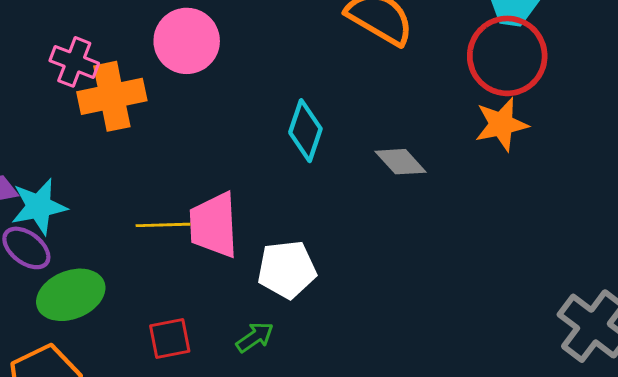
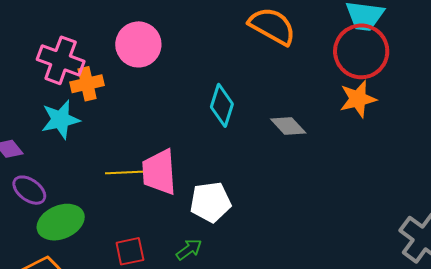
pink cross: (74, 62) -> (61, 60), size x1.4
orange cross: (112, 96) -> (87, 84), size x0.7
cyan star: (39, 206) -> (60, 120), moved

